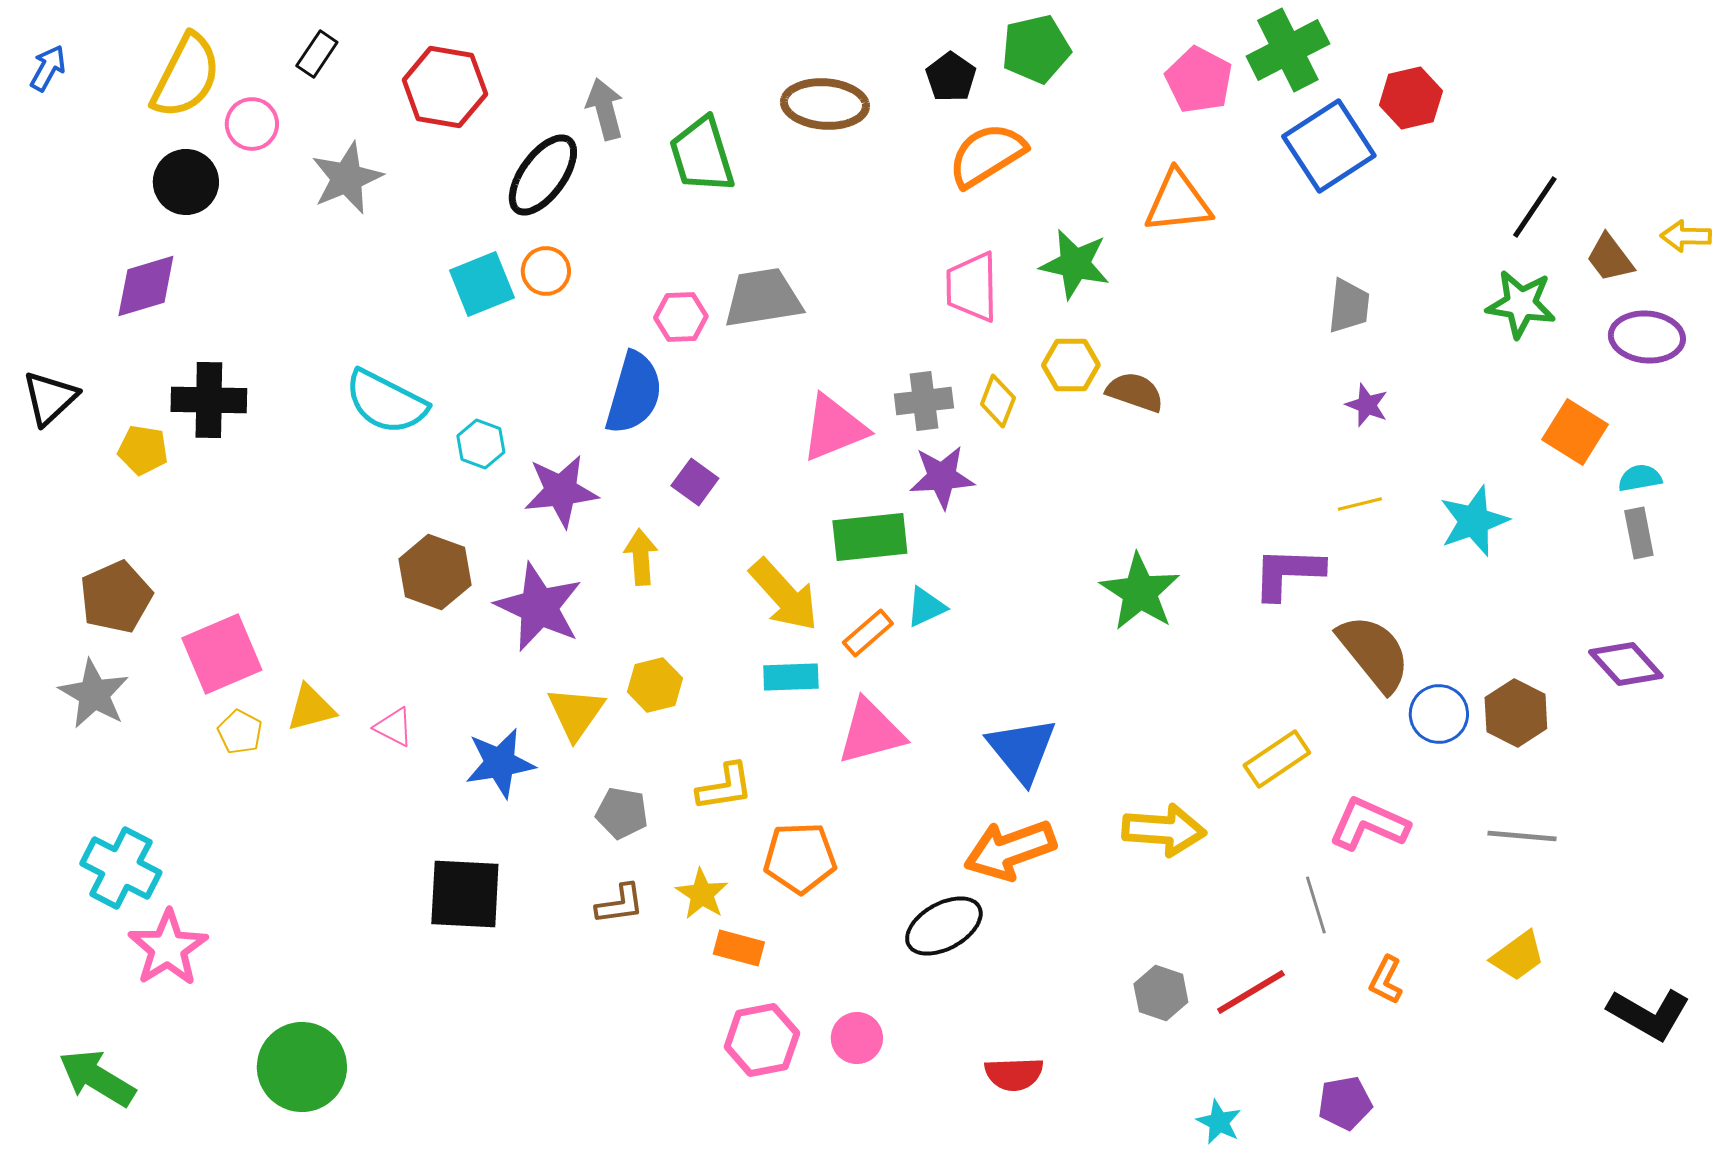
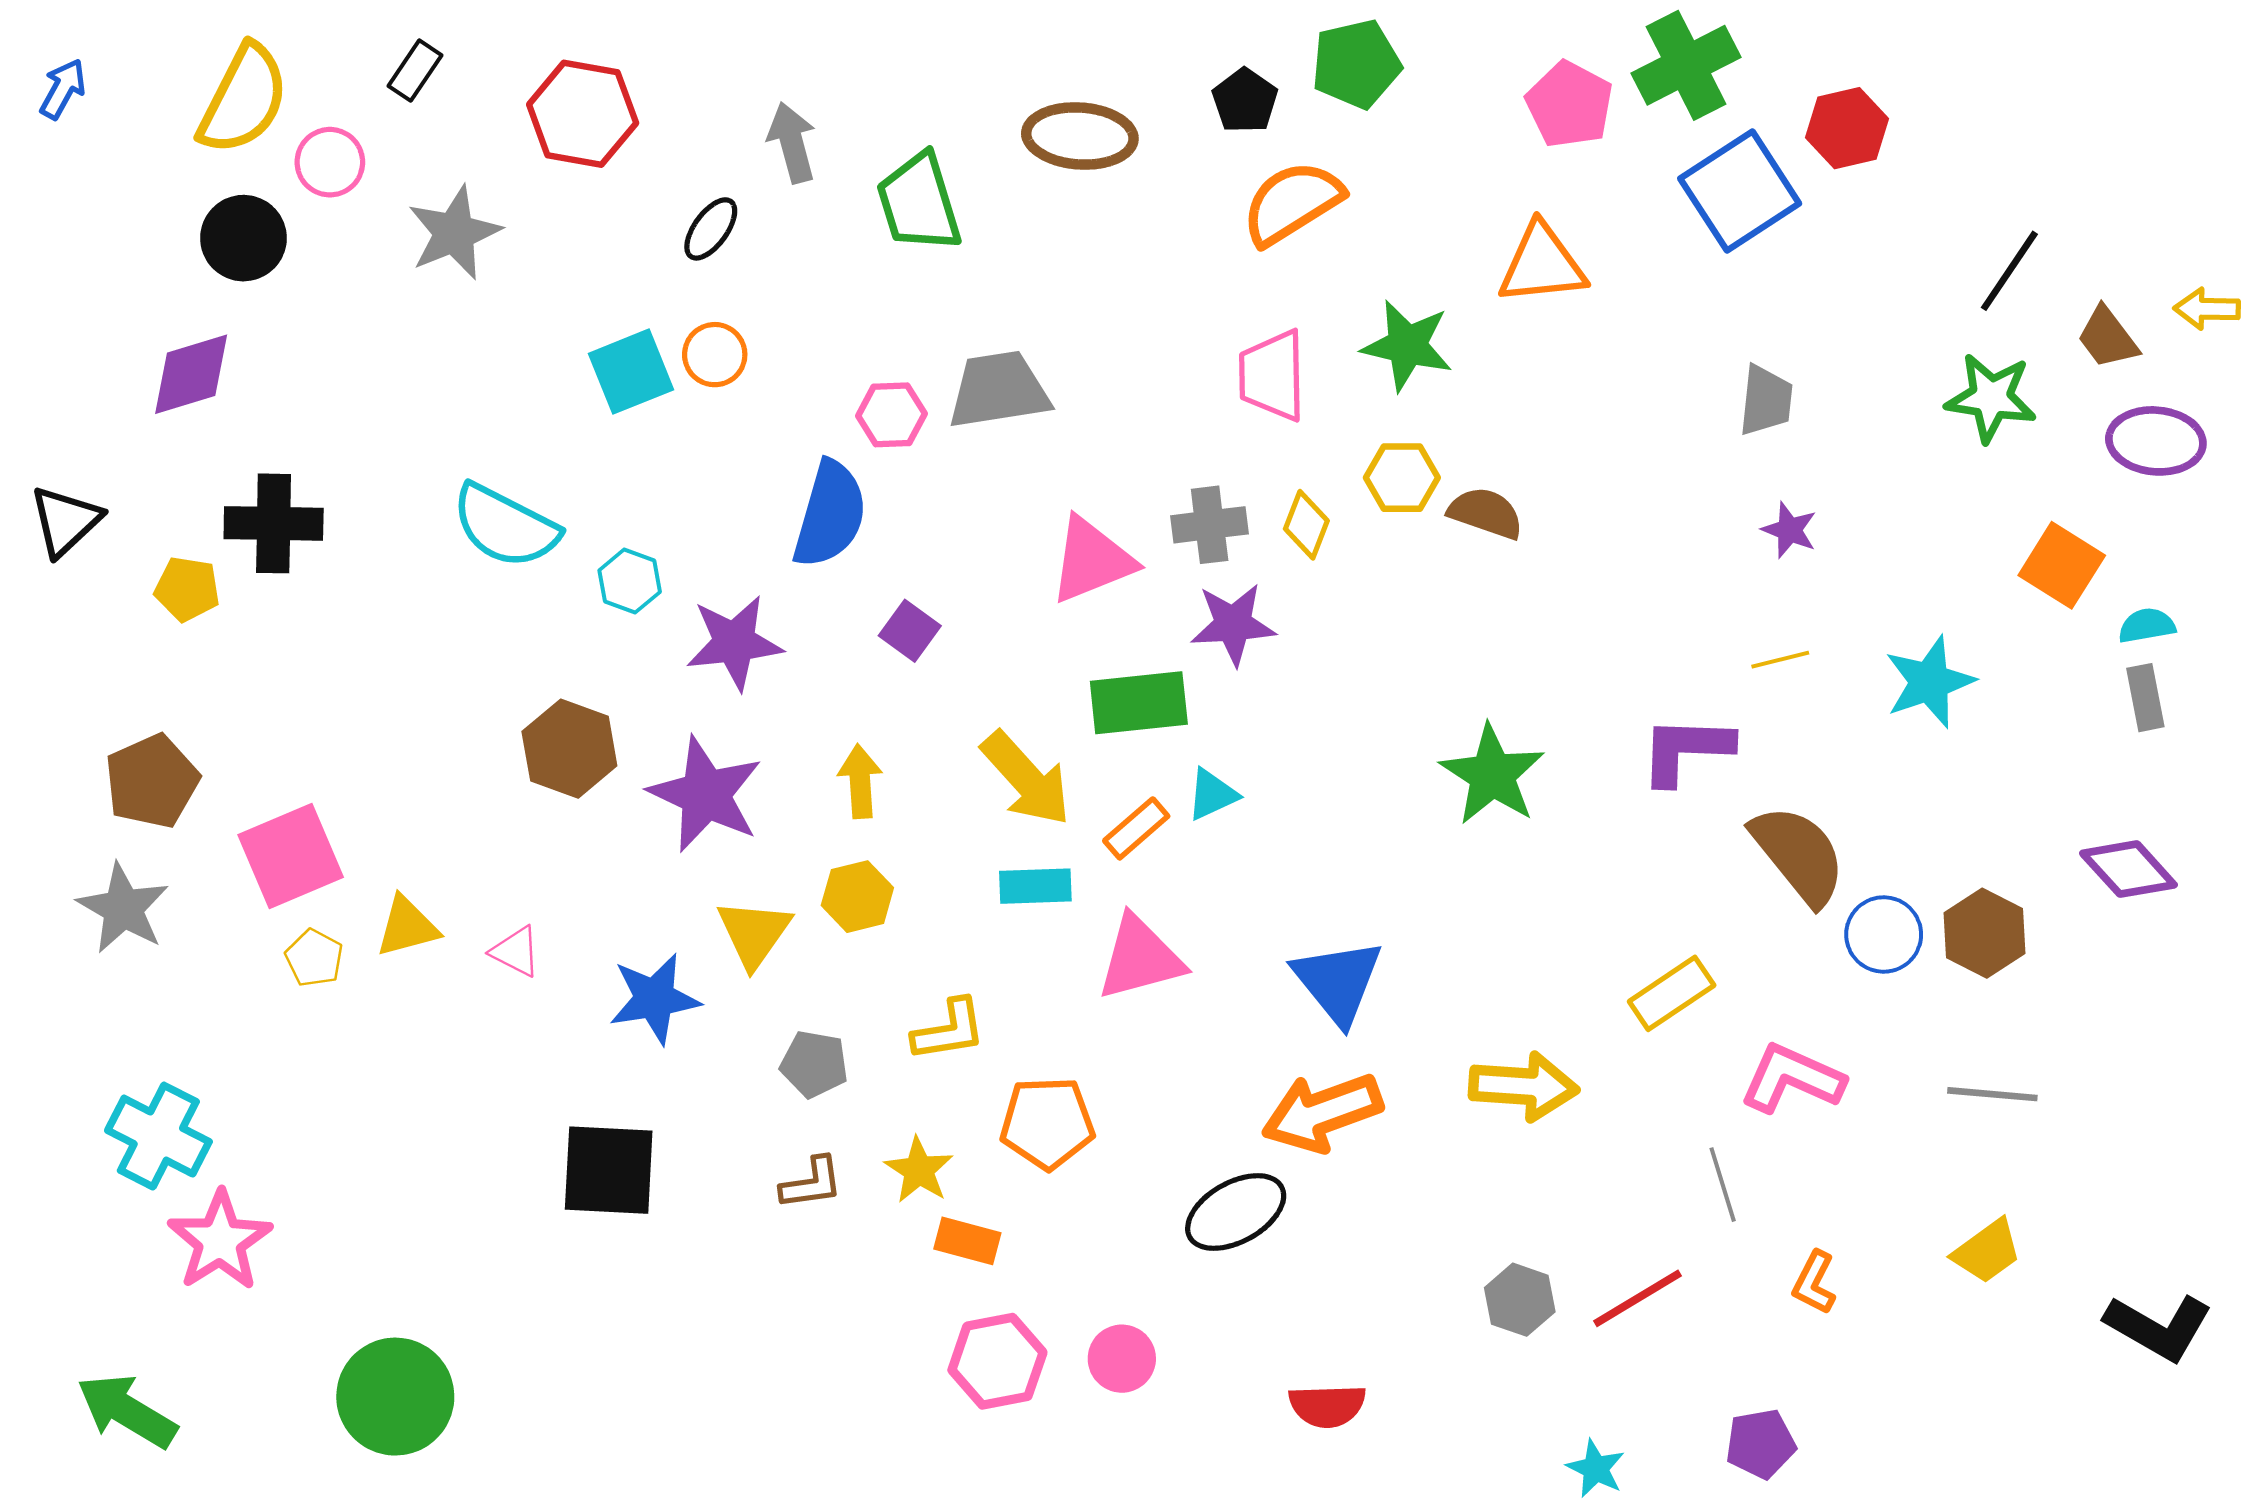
black ellipse: (543, 175) -> (711, 229), size x0.6
yellow arrow: (641, 557) -> (860, 781), moved

